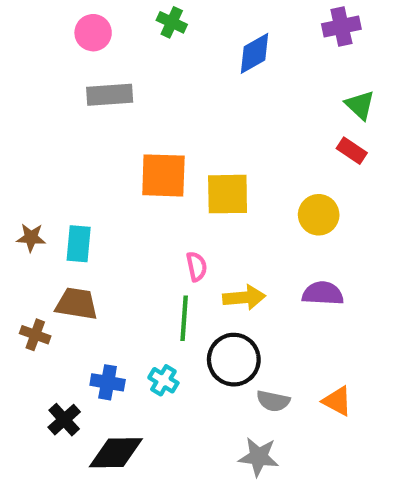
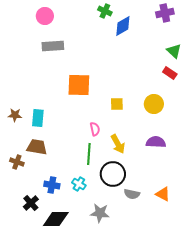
green cross: (172, 22) -> (105, 11), moved
yellow square: (228, 194) -> (117, 104), moved, size x0.6
yellow arrow: (244, 298) -> (118, 144), turned 66
gray star: (259, 457) -> (100, 213), moved

